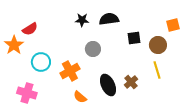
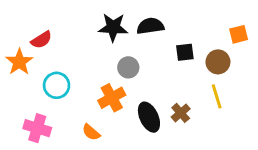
black star: (82, 20) -> (113, 27), size x1.5
orange cross: (70, 71) -> (112, 98), moved
orange semicircle: (80, 97) -> (91, 132), moved

